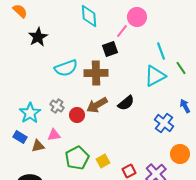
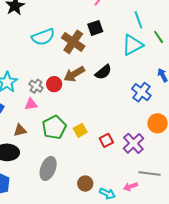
black square: (110, 49) -> (95, 28), moved
brown cross: (96, 73) -> (73, 42), turned 35
gray cross: (57, 106) -> (36, 86), moved
brown triangle: (38, 146) -> (20, 130), moved

